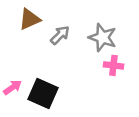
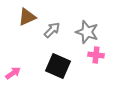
black square: (43, 93) -> (58, 66), moved

